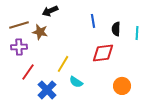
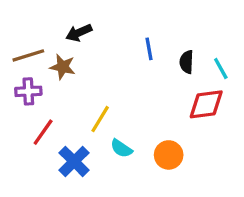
cyan line: (137, 33) -> (221, 69), turned -32
red diamond: (103, 53) -> (206, 104), moved
orange circle: (122, 86) -> (169, 155), moved

